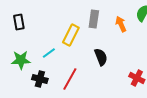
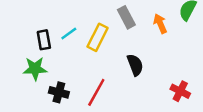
gray rectangle: (94, 19) -> (126, 17), turned -36
black rectangle: (19, 22) -> (44, 40), moved
cyan line: (49, 53) -> (69, 34), moved

